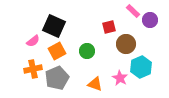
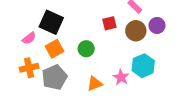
purple circle: (150, 20) -> (157, 25), moved
brown circle: (126, 44) -> (136, 31), moved
orange triangle: (95, 84) -> (95, 84), turned -42

